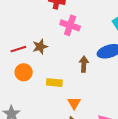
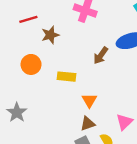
red line: (18, 49) -> (28, 19), moved
brown arrow: (84, 64) -> (101, 55), turned -147

